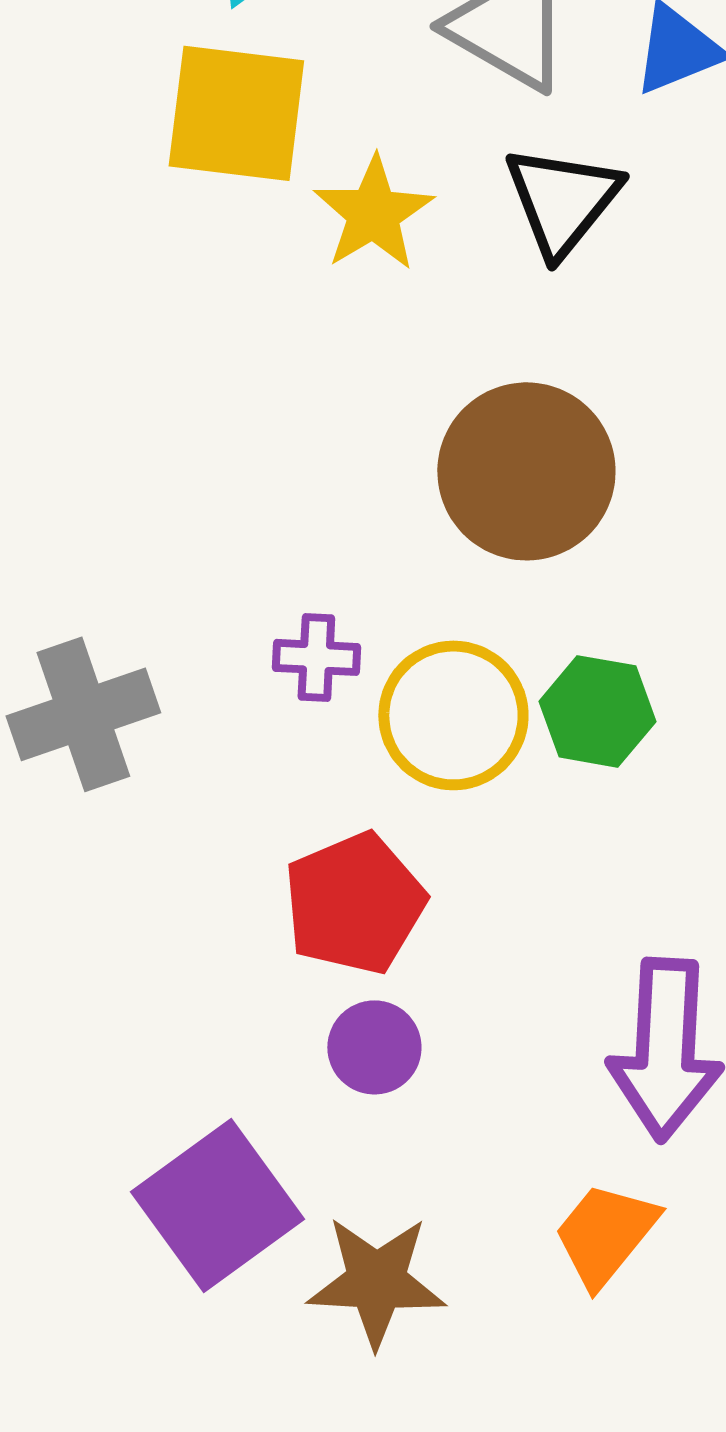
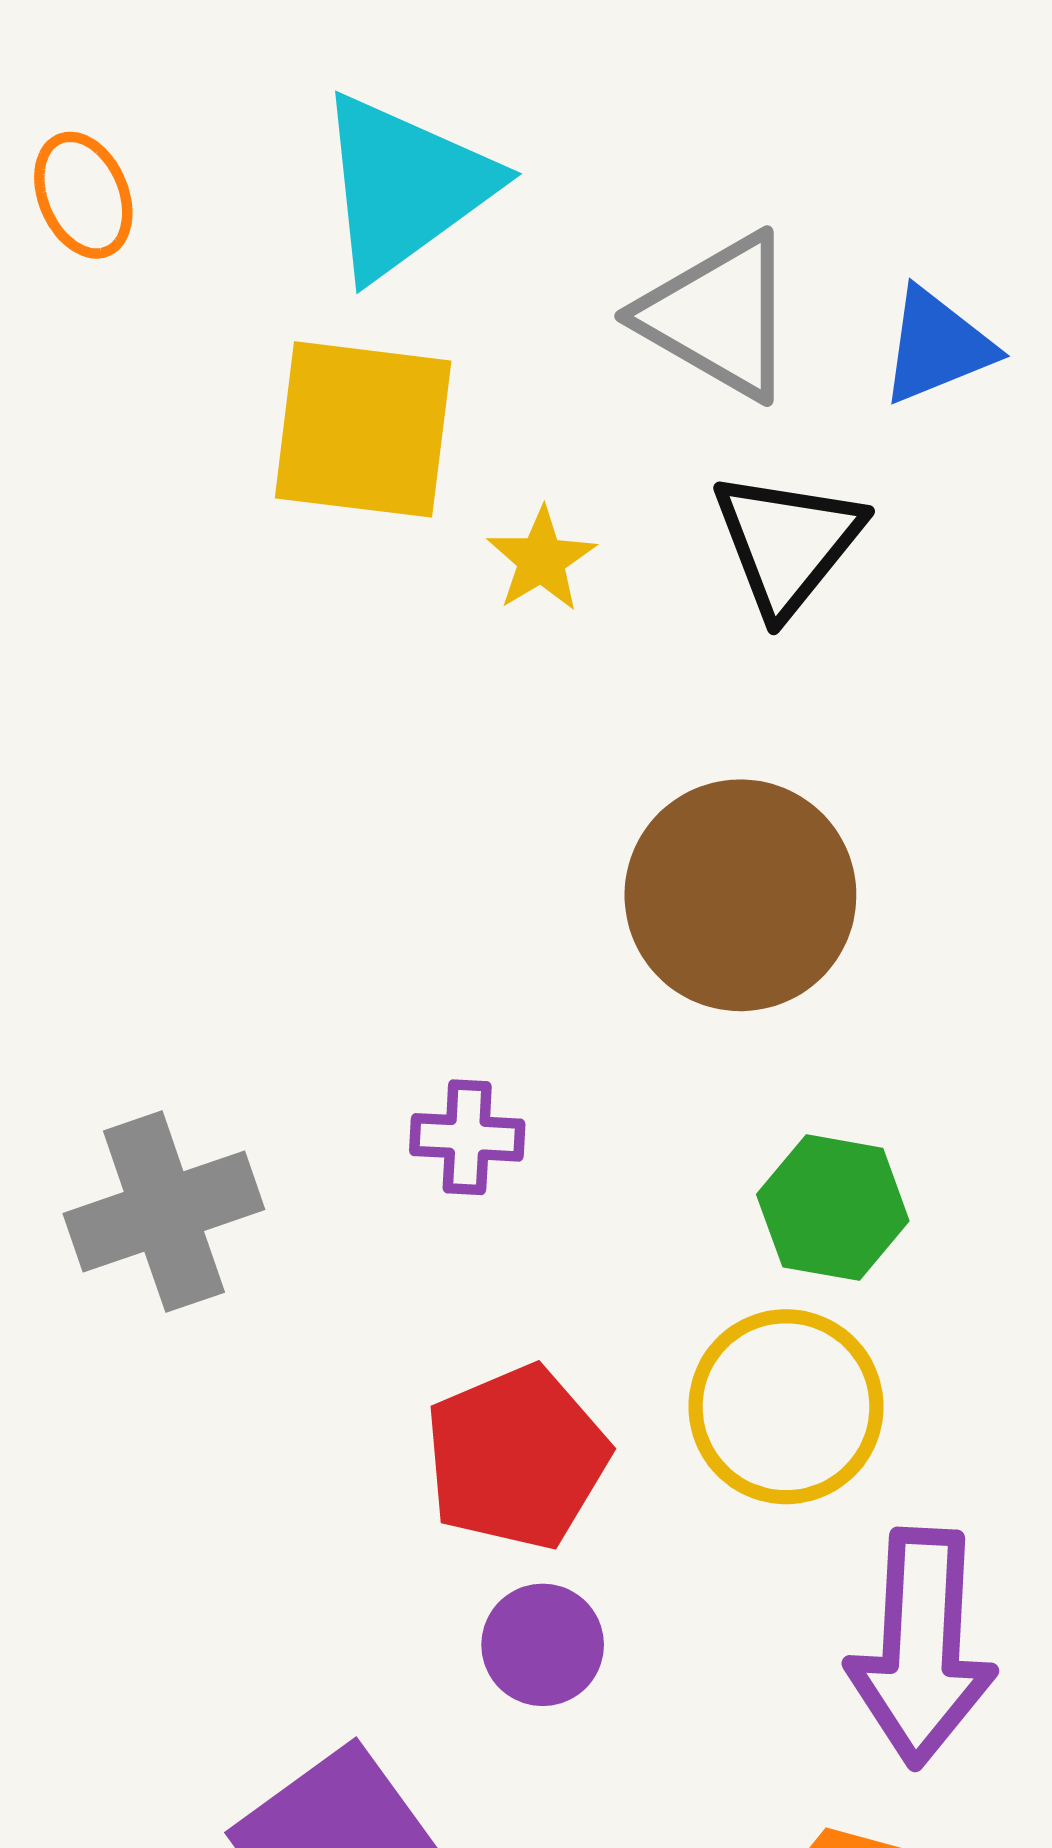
yellow star: (373, 213) -> (541, 560), size x0.7
yellow circle: (453, 715) -> (786, 1407), moved

